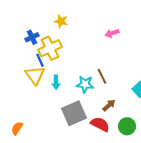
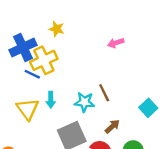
blue cross: (32, 37) -> (23, 48), size x1.6
blue line: (40, 60) -> (32, 74), turned -40
yellow triangle: (35, 75) -> (28, 109), moved

